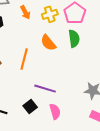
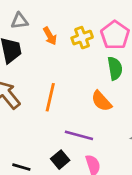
orange semicircle: (48, 43) -> (101, 101), moved

